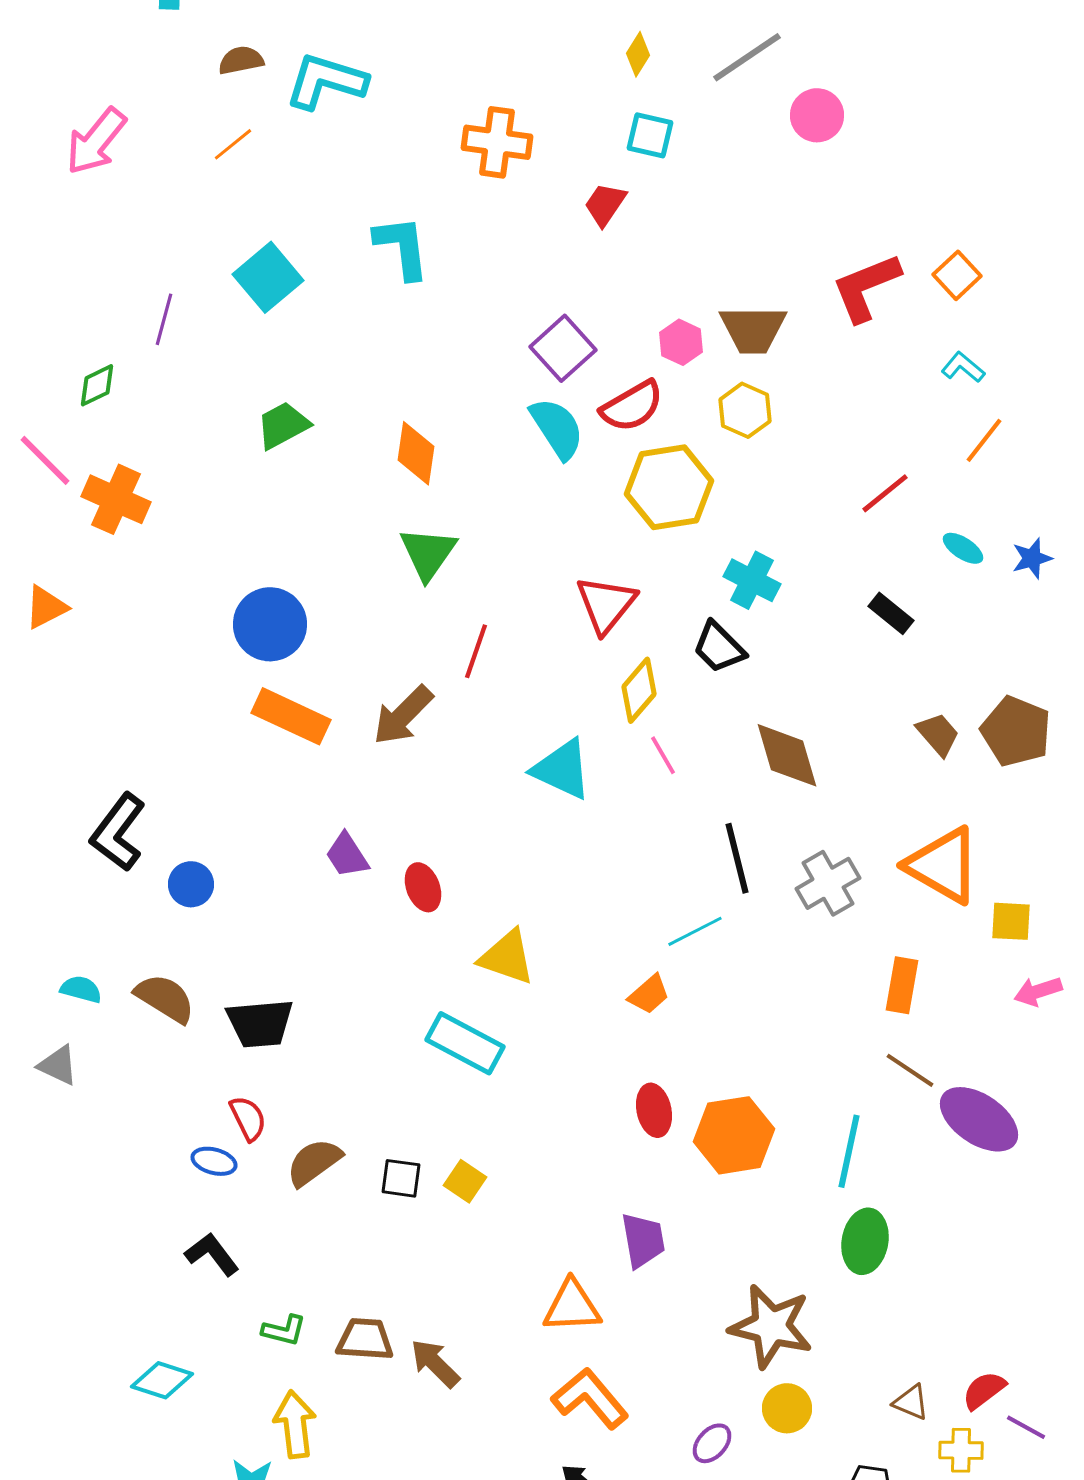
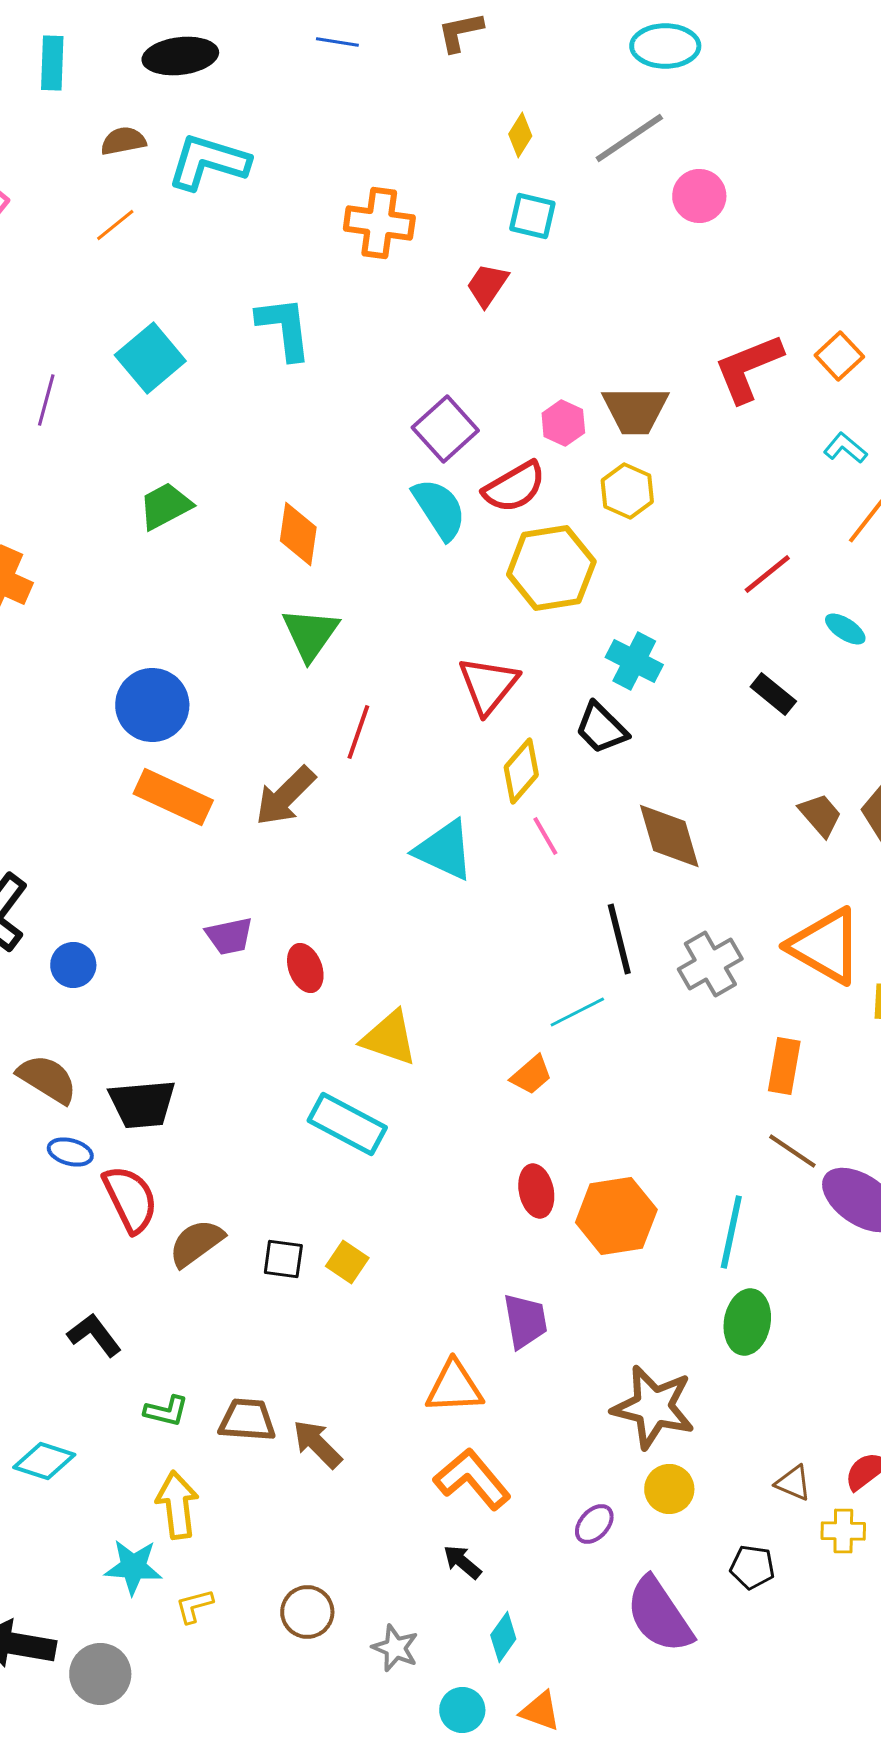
purple trapezoid: (347, 855) -> (229, 936), turned -69
red semicircle: (248, 1118) -> (130, 1199), size x1.5
blue ellipse: (214, 1161) -> (70, 1152), moved

